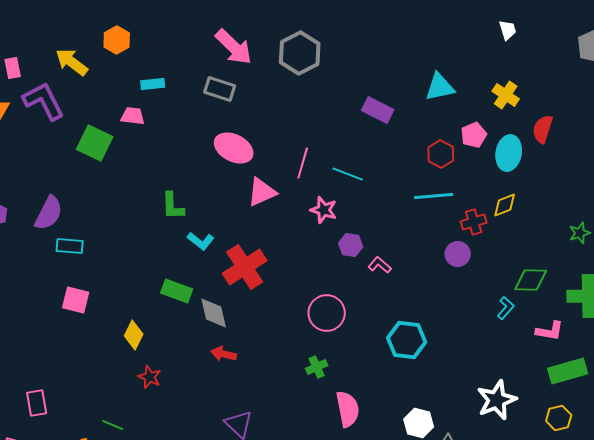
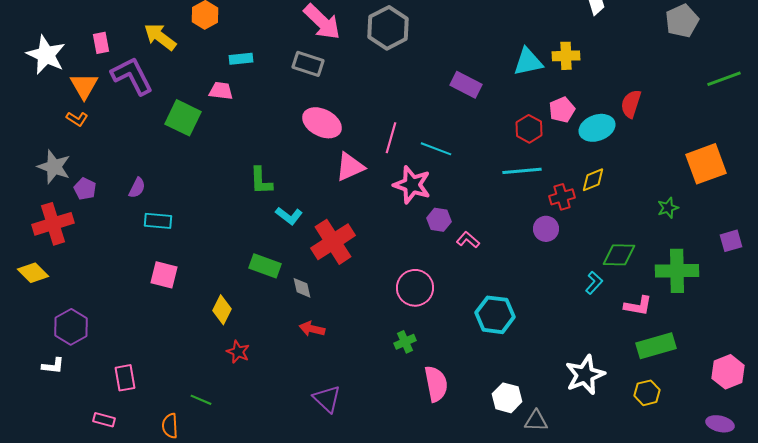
yellow cross: (506, 95) -> (566, 56), moved, turned -36
cyan ellipse: (509, 153) -> (597, 128), turned 60
pink star: (324, 210) -> (412, 185), size x1.4
purple semicircle: (49, 213) -> (137, 188), size x0.6
gray diamond: (214, 313) -> (302, 288), size x0.7

